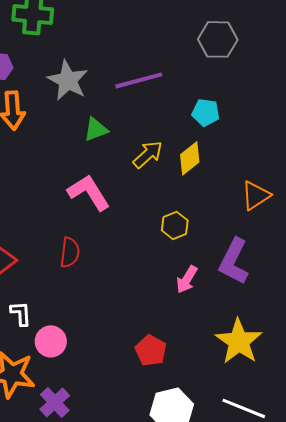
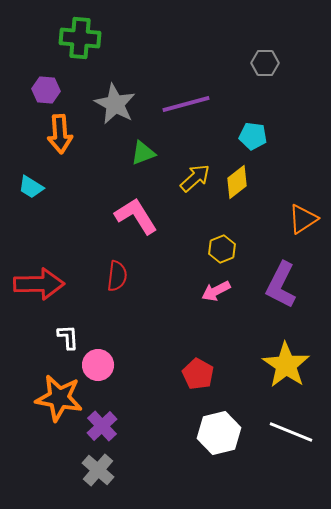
gray hexagon: (218, 39) -> (265, 63), size x0.7
pink arrow: (187, 279) -> (216, 291), moved, turned 32

